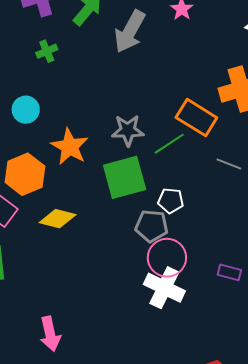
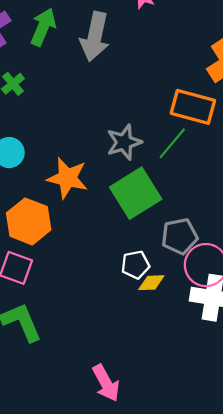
white pentagon: (171, 201) -> (135, 265), moved
yellow diamond: (58, 219) -> (151, 283), moved, size x0.7

